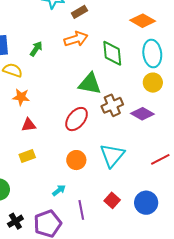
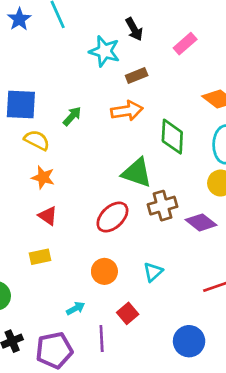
red triangle: (29, 125) -> (48, 216), turned 35
cyan triangle: (112, 155) -> (153, 272), size x0.6
red square: (112, 200) -> (128, 313), moved

